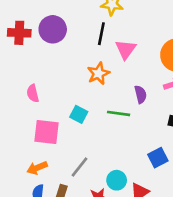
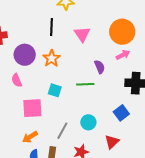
purple circle: (53, 29) -> (25, 55), moved
black line: (101, 34) -> (52, 27), moved
orange star: (98, 73) -> (52, 58), moved
cyan circle: (117, 180) -> (88, 122), moved

